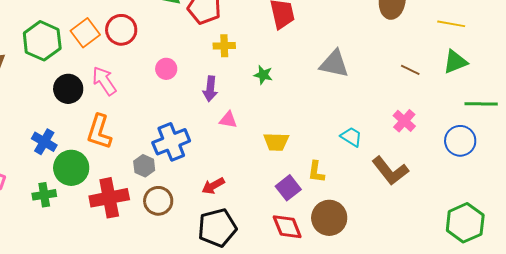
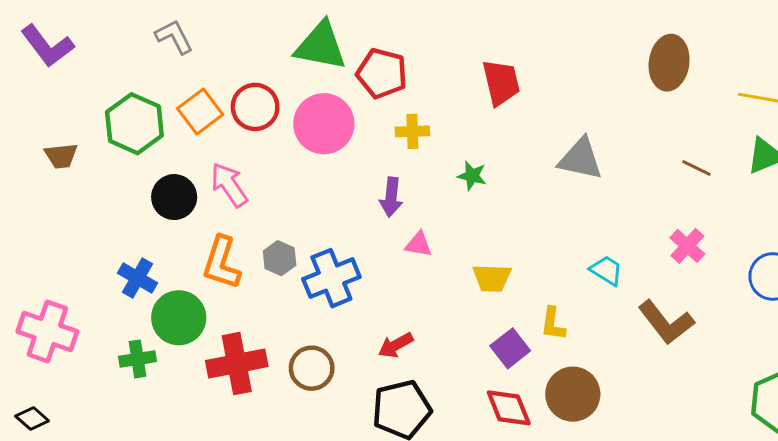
pink circle: (166, 69) -> (324, 124), moved, size x1.8
gray hexagon: (144, 166) -> (280, 258), moved

